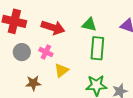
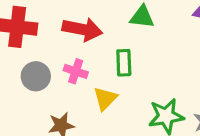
green rectangle: (97, 48) -> (124, 63), moved, size x0.7

